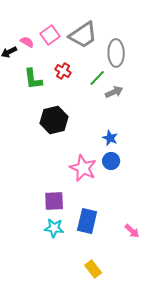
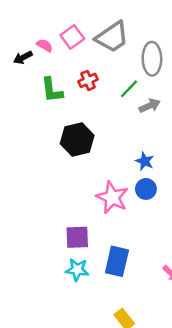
red cross: (63, 71) -> (88, 80), turned 35

